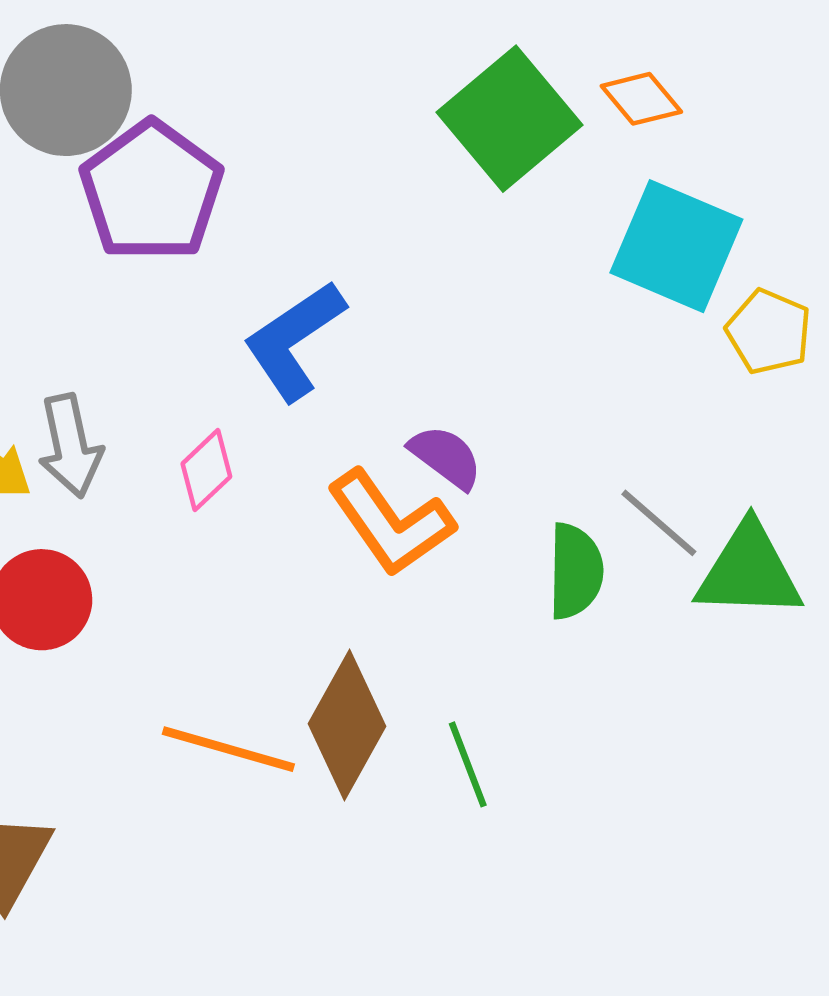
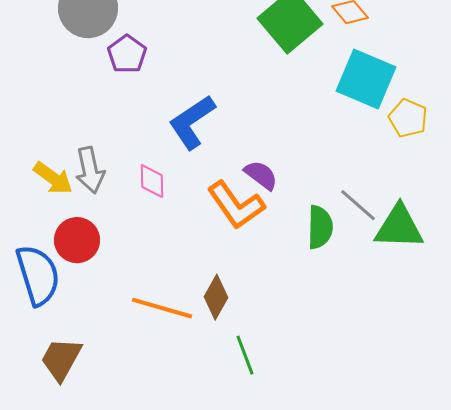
purple pentagon: (151, 191) -> (127, 54), size x0.6
pink diamond: (206, 470) -> (152, 181), turned -48
brown diamond: (347, 725) -> (216, 297), size x0.7
green line: (468, 764) -> (245, 355), moved

